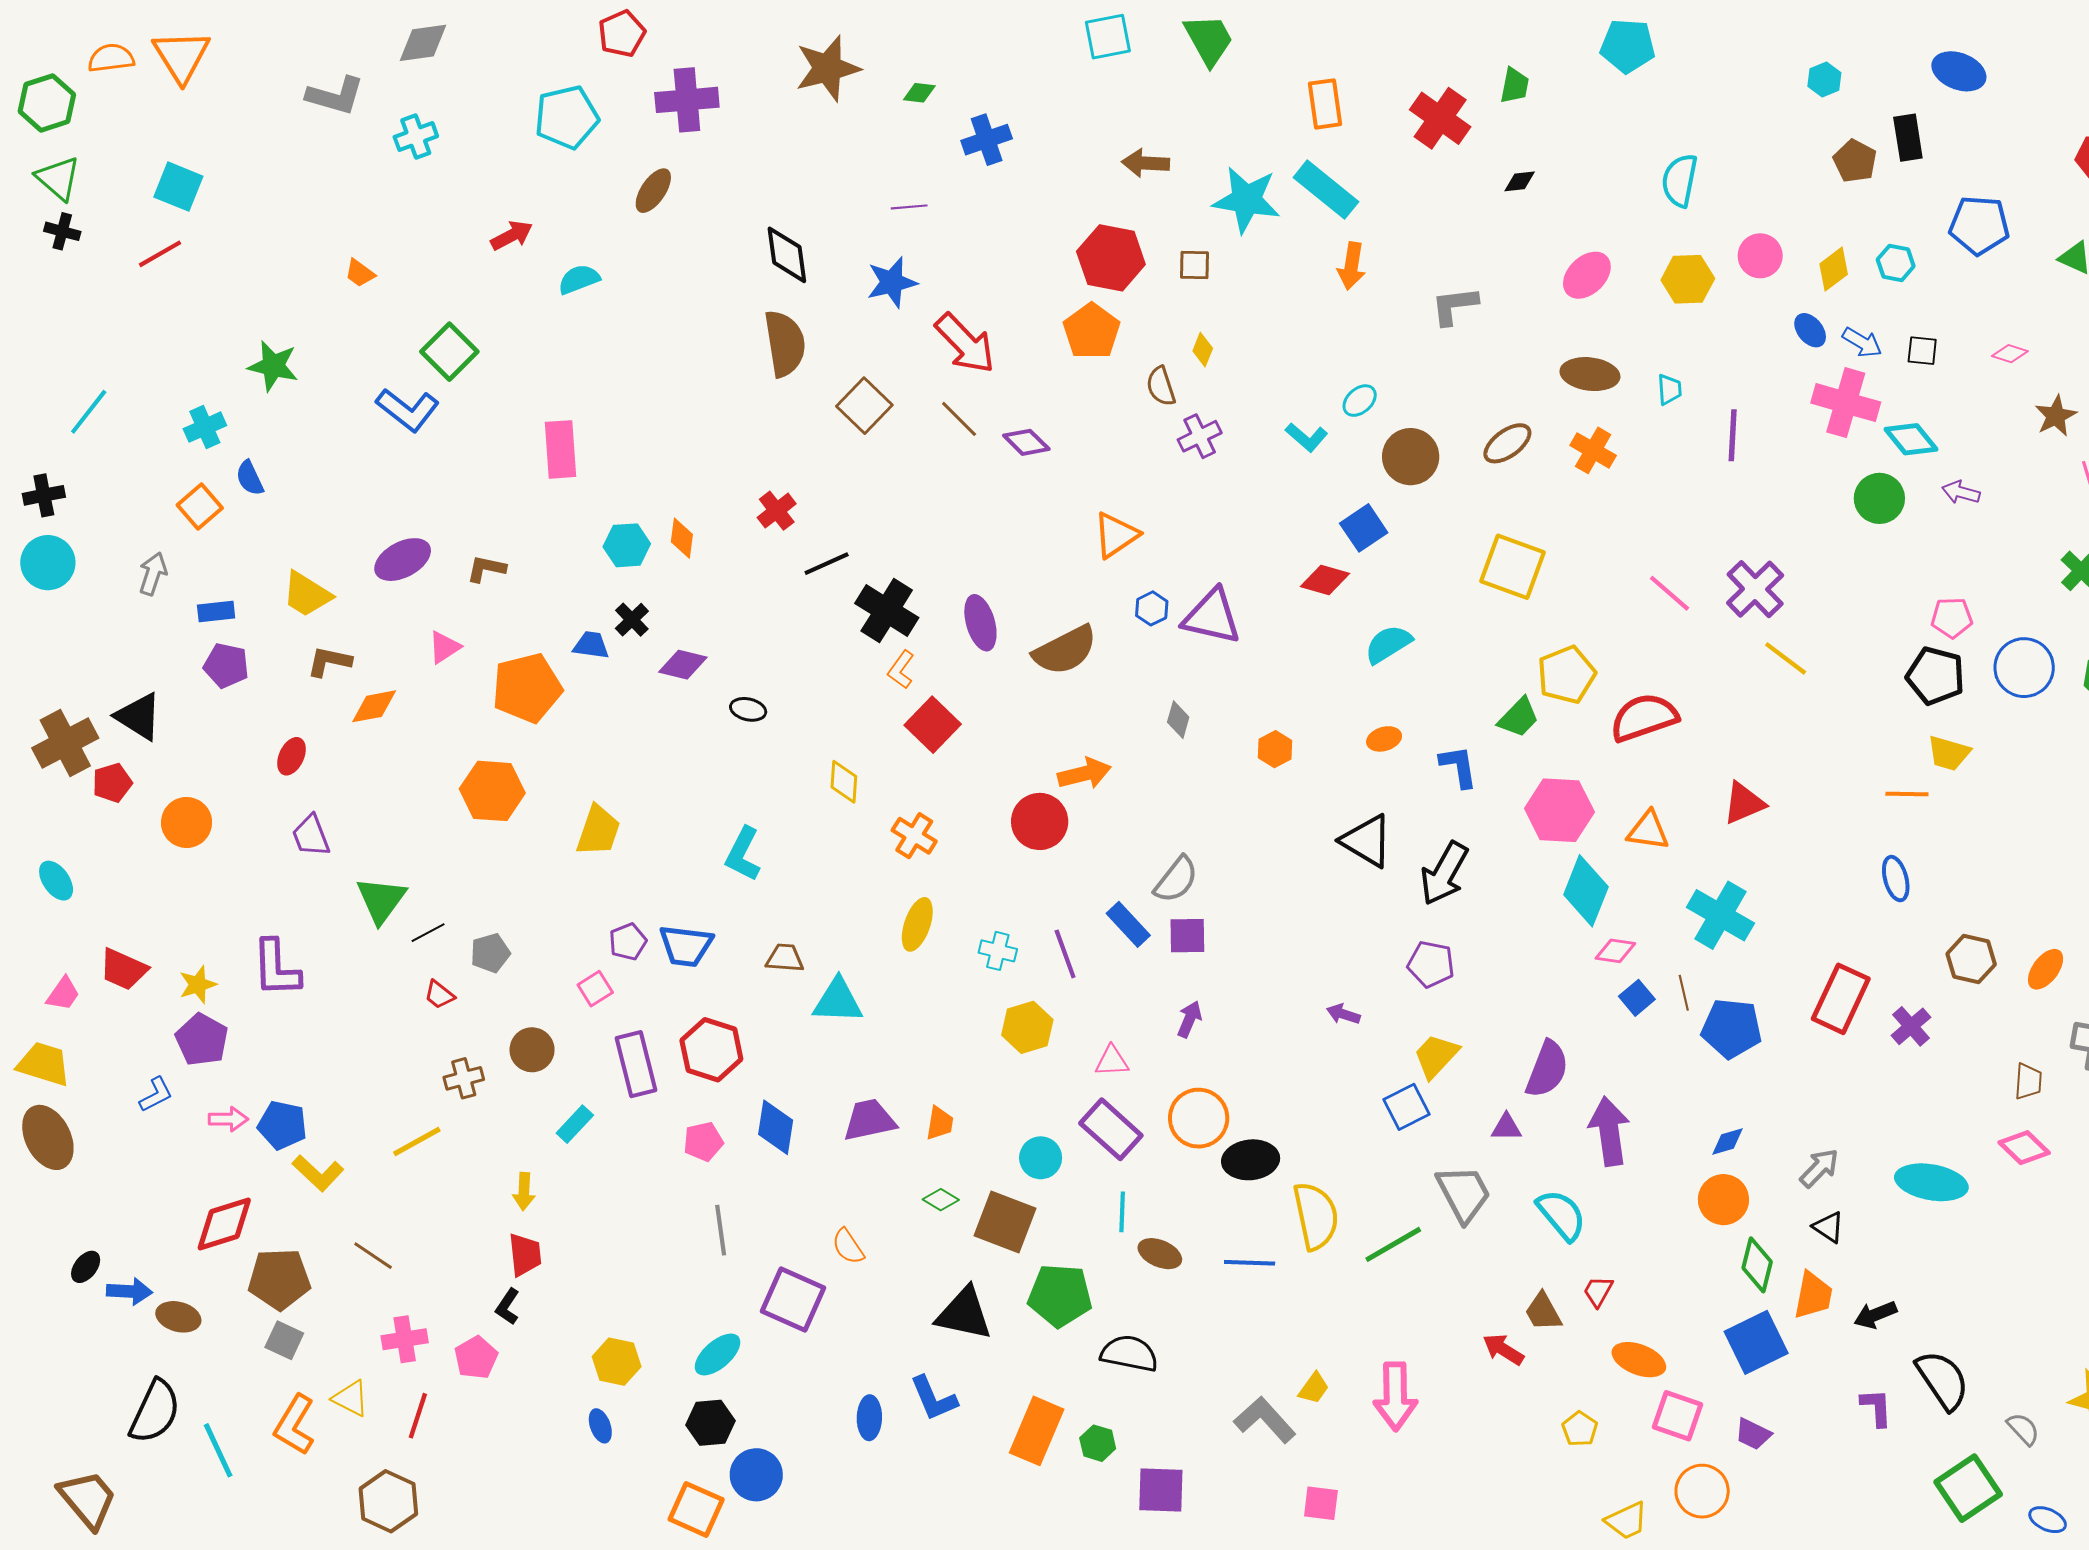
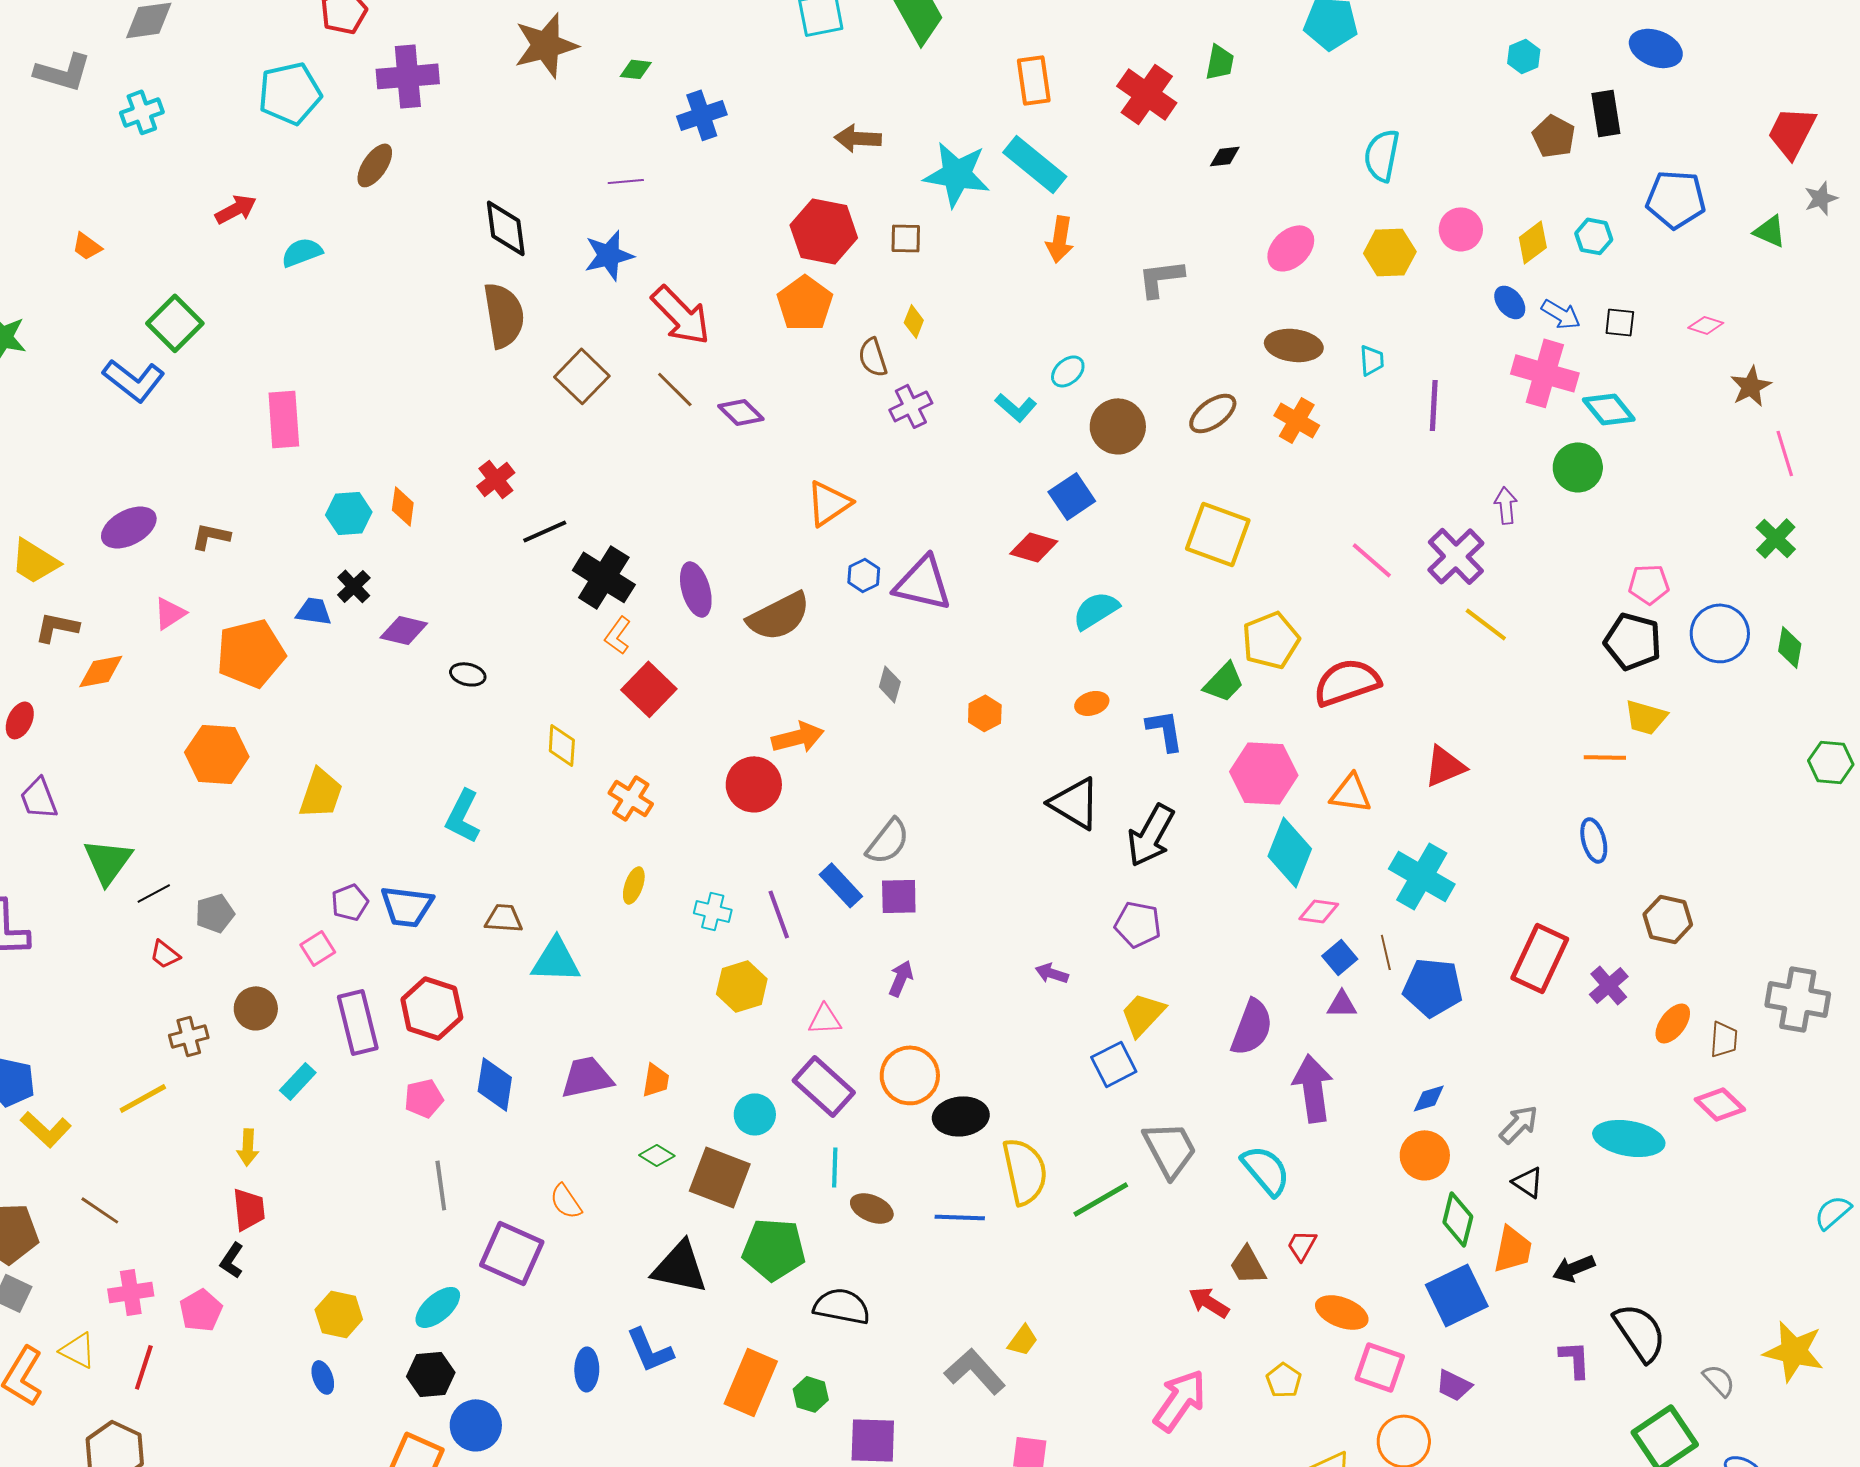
purple arrow: (1961, 492) -> (1506, 505), moved, turned 69
yellow ellipse: (917, 924) -> (634, 885), size x0.7
orange ellipse: (2046, 969) -> (1673, 1023), moved
purple triangle: (1506, 1127) -> (1342, 1004), moved
pink arrow: (1395, 1396) -> (1180, 1400), moved, turned -144

